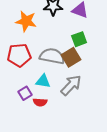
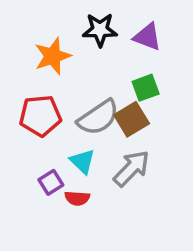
orange star: (26, 21) -> (53, 56), turned -30
gray semicircle: (52, 56) -> (98, 118), turned 135
cyan triangle: (43, 81) -> (82, 161), turned 35

